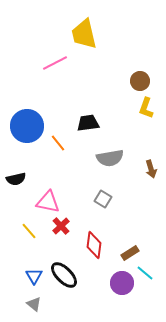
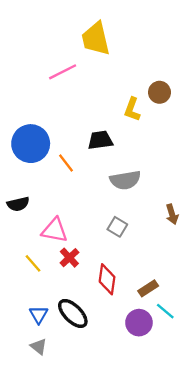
yellow L-shape: (146, 108) -> (132, 109), moved
brown arrow: (151, 169) -> (172, 214), moved

